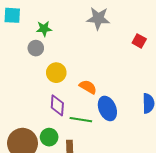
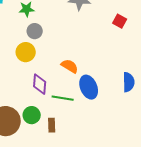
gray circle: (36, 48) -> (35, 31), moved
yellow circle: (56, 73) -> (26, 52), moved

